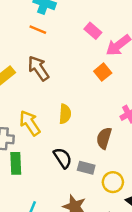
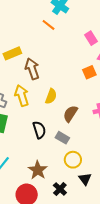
brown arrow: (38, 68) -> (32, 69), moved
brown semicircle: (104, 138) -> (70, 114), moved
gray rectangle: (86, 168) -> (62, 138), moved

